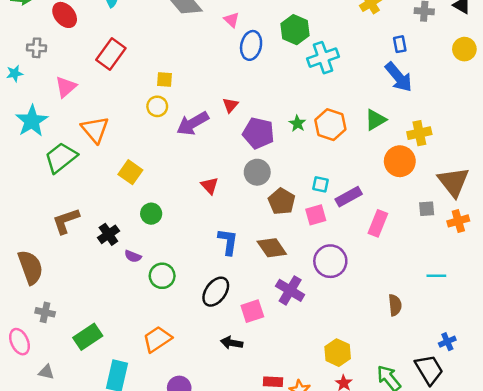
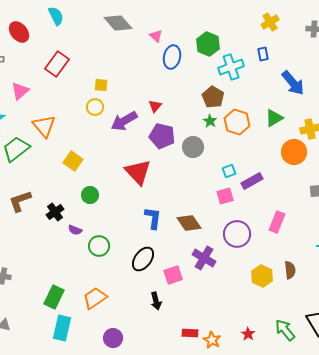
blue rectangle: (400, 44) -> (263, 54), moved
purple pentagon: (258, 133) -> (162, 136), moved
gray circle: (257, 172) -> (193, 147), moved
cyan square: (321, 184) -> (229, 171), turned -32
red triangle: (210, 186) -> (138, 172), size x1.8
brown pentagon: (282, 201) -> (213, 97), moved
pink rectangle: (378, 223) -> (277, 222), moved
green rectangle: (88, 337) -> (54, 297), moved, turned -30
black arrow: (232, 343) -> (156, 301), turned -114
yellow hexagon: (338, 353) -> (262, 276), moved

